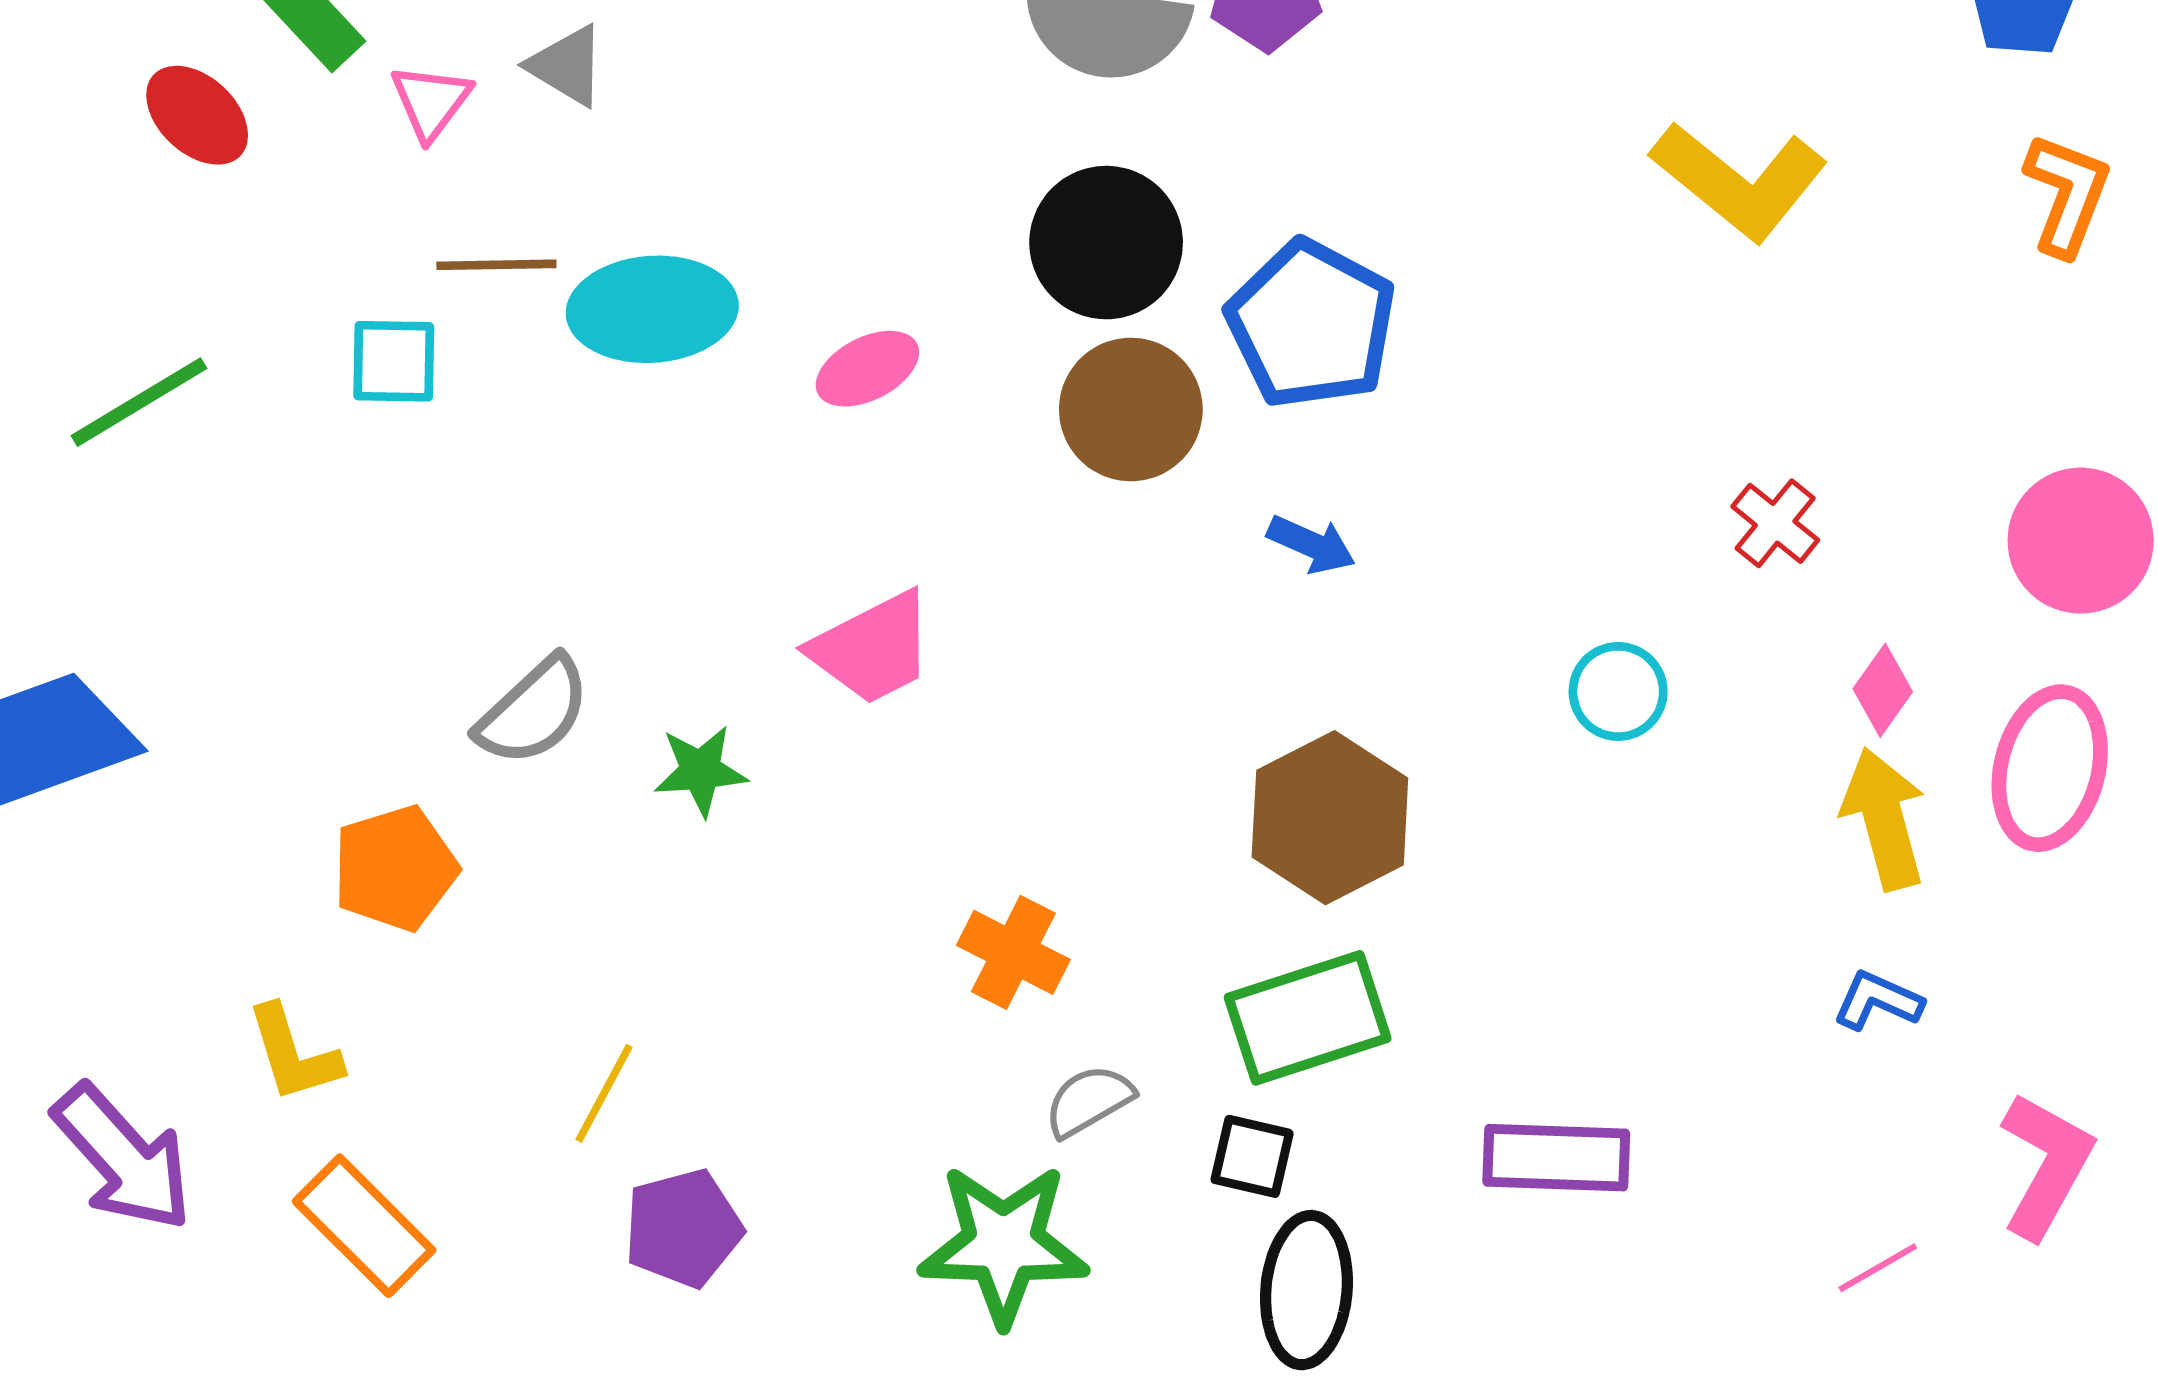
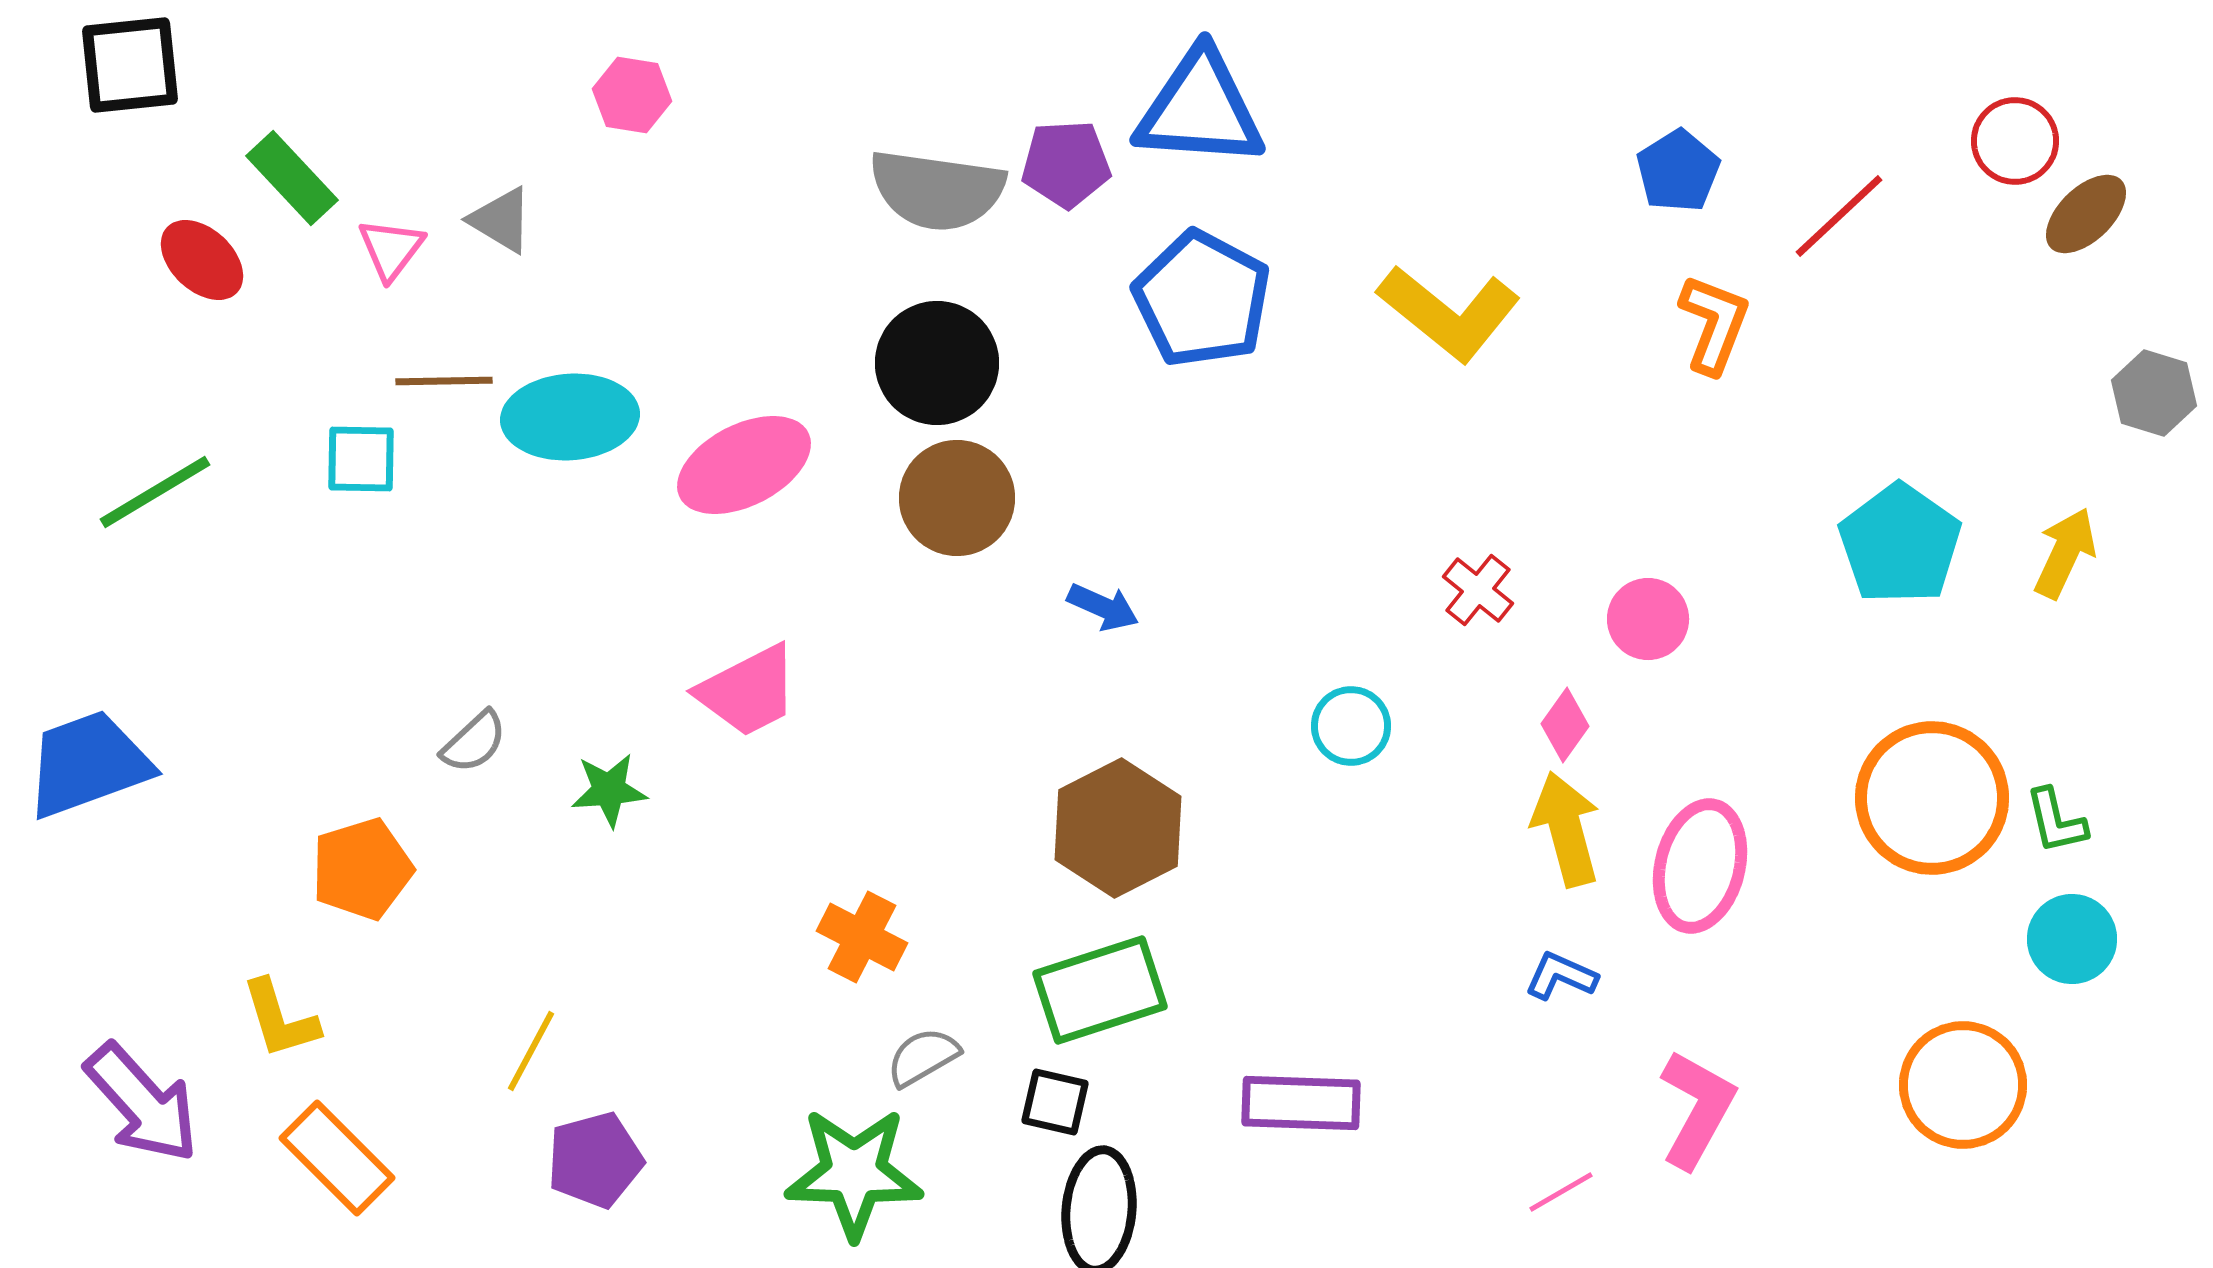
blue pentagon: (1311, 324) -> (1202, 299), moved
pink ellipse: (867, 369) -> (744, 465), size x1.6
pink circle: (2081, 541) -> (1648, 619), moved, size x0.7
gray semicircle: (534, 711) -> (474, 742), size x0.7
pink ellipse: (2050, 768) -> (1700, 866), moved

